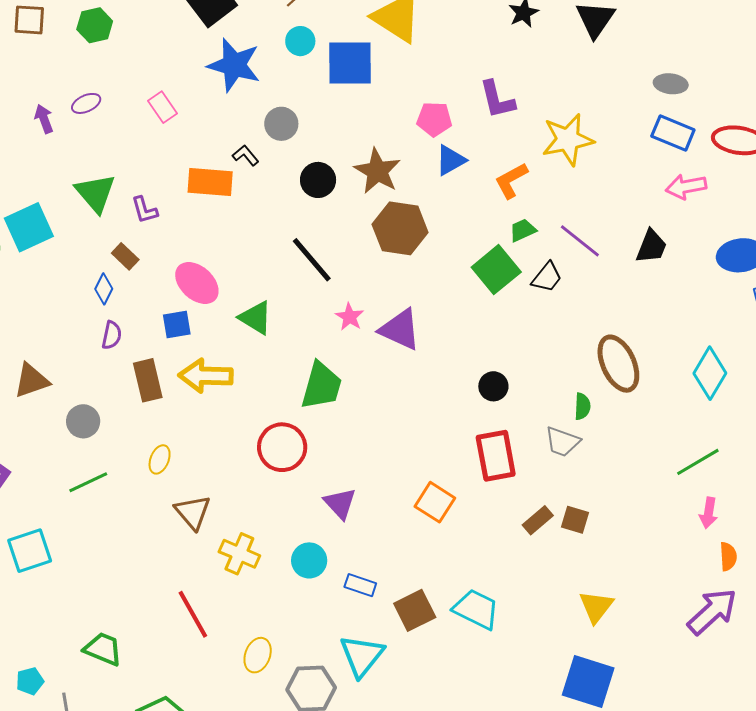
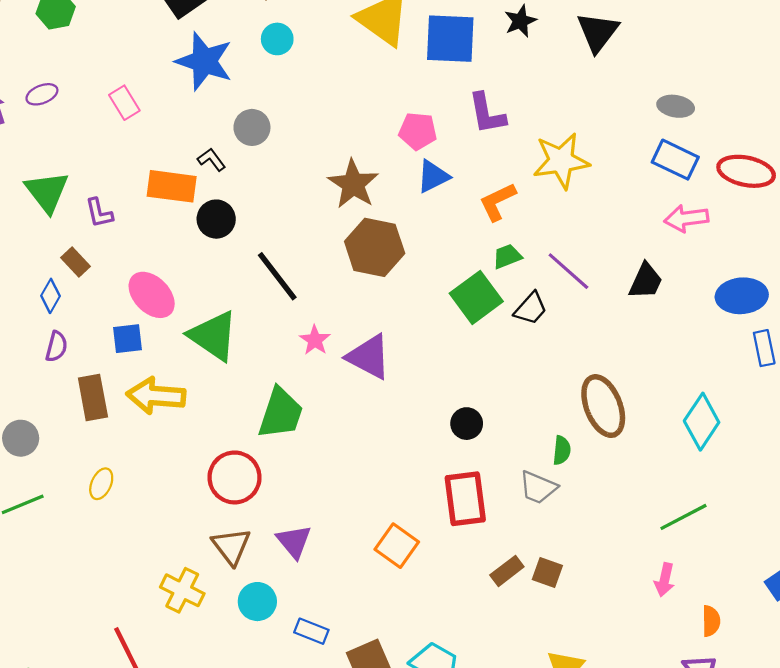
blue square: (350, 63) -> (450, 39), moved
black circle: (318, 180) -> (216, 219), moved
green triangle: (256, 318) -> (213, 336), size x1.4
brown triangle: (193, 512) -> (231, 546), moved
pink arrow: (709, 513) -> (665, 580), moved

